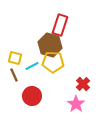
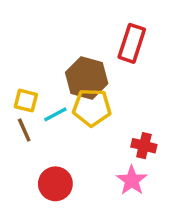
red rectangle: (60, 25) -> (132, 43), moved
red cross: (83, 84) -> (144, 146), turned -32
red circle: (32, 96) -> (55, 184), moved

